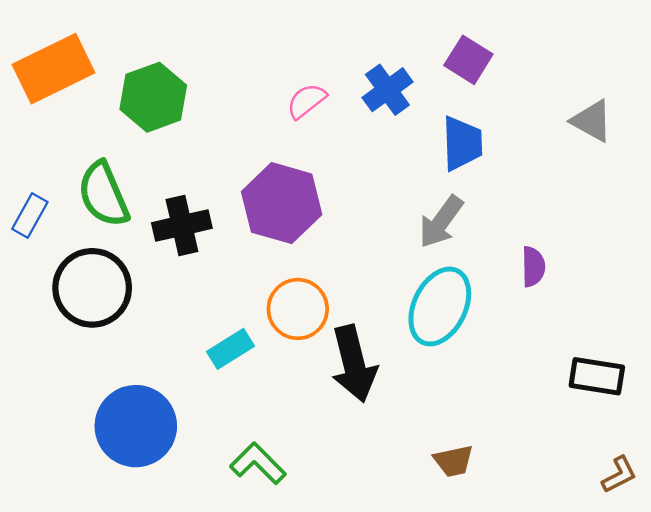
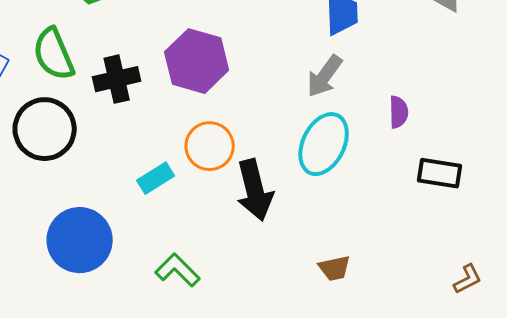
black rectangle: (597, 376) -> (440, 173), moved

